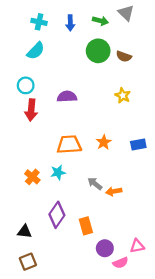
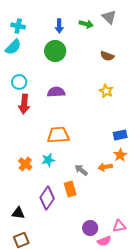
cyan cross: (39, 22) -> (18, 26), moved
cyan semicircle: (36, 51) -> (13, 47), moved
green circle: (98, 51) -> (55, 51), moved
orange star: (104, 142) -> (120, 155), moved
orange arrow: (114, 191) -> (105, 167), moved
orange rectangle: (86, 226) -> (70, 189), moved

